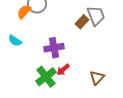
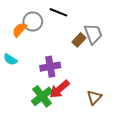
red arrow: (63, 70) -> (59, 89), size x1.5

